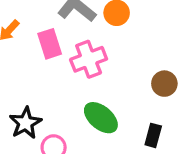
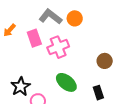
black rectangle: (153, 135) -> (98, 93), turned -32

